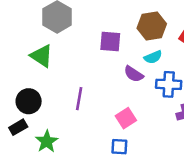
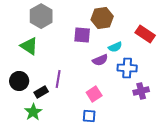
brown hexagon: (152, 26) -> (102, 18), moved
purple semicircle: (134, 74) -> (100, 60), turned -56
black rectangle: (18, 127) -> (41, 92), moved

